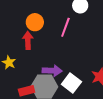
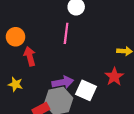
orange circle: (35, 22) -> (16, 37), moved

